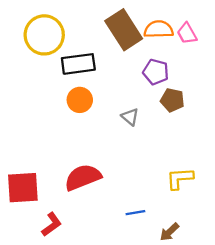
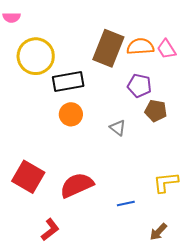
brown rectangle: (124, 30) -> (108, 48), turned 57
red square: (23, 188) -> (28, 177), moved, turned 36
blue line: (135, 213) -> (126, 203), moved

